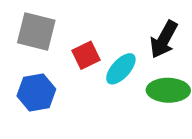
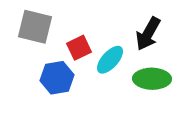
blue hexagon: (36, 92) -> (57, 78), moved

